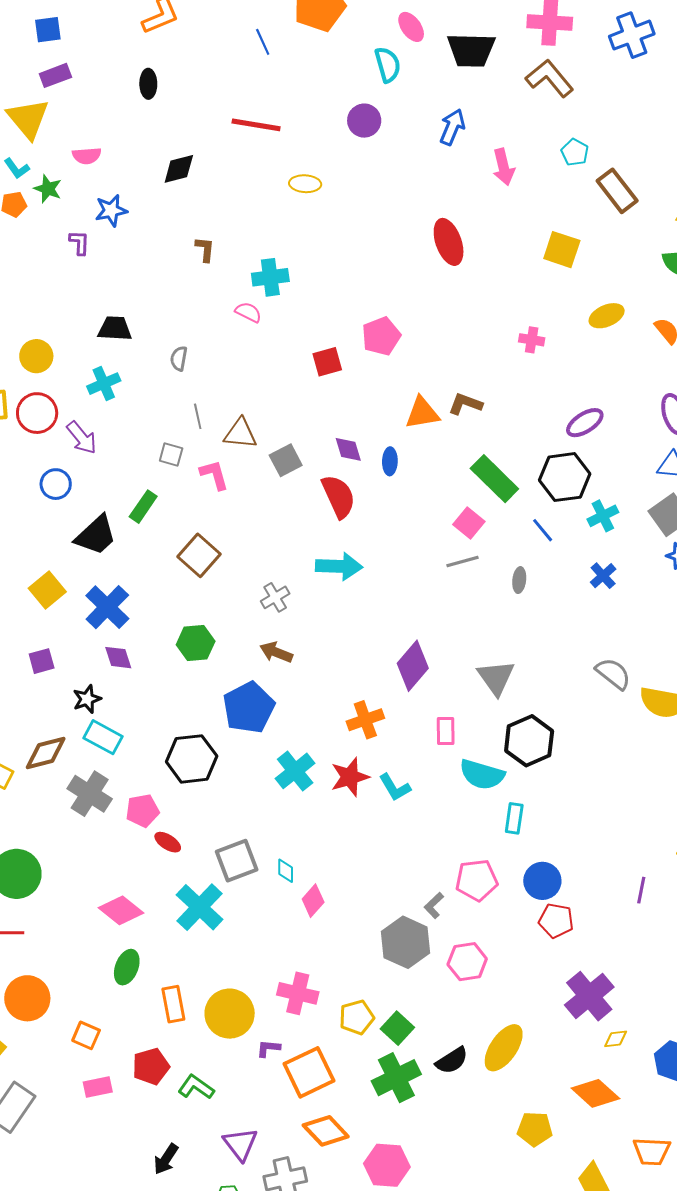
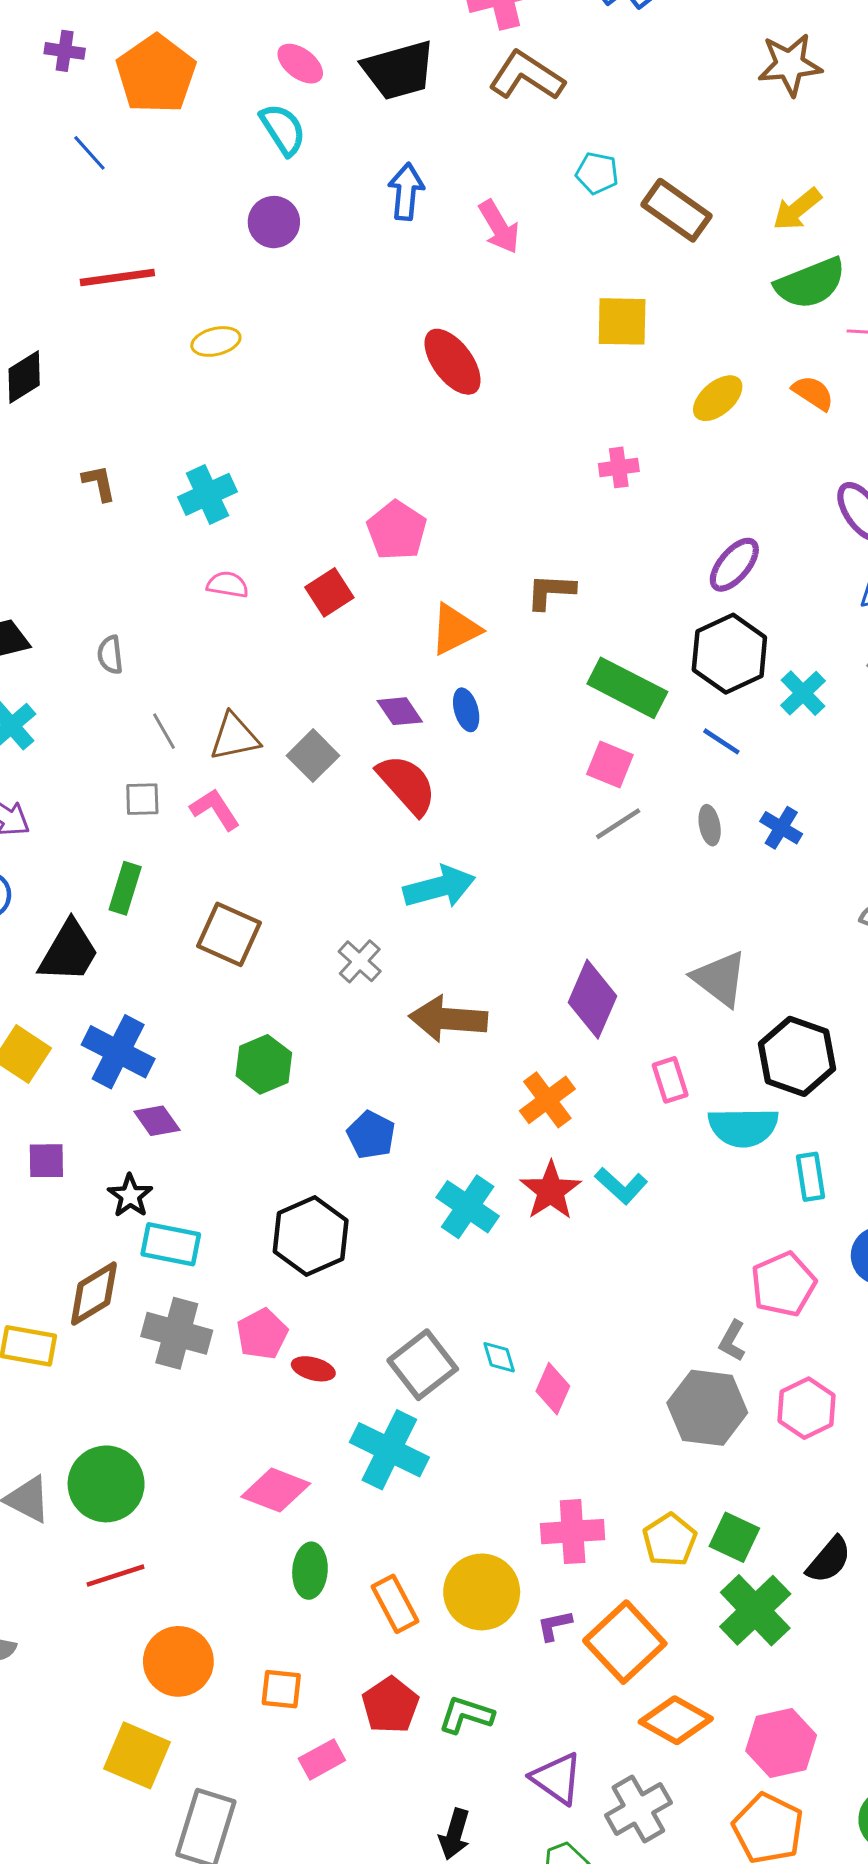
pink semicircle: (248, 312) -> (228, 585), moved
orange triangle: (422, 413) -> (455, 629), moved
blue cross: (603, 576) -> (781, 828), moved
brown arrow: (276, 652) -> (448, 1019), moved, size x1.5
purple square: (42, 661) -> (46, 1161), turned 32
blue pentagon: (249, 708) -> (371, 1135), size x0.6

